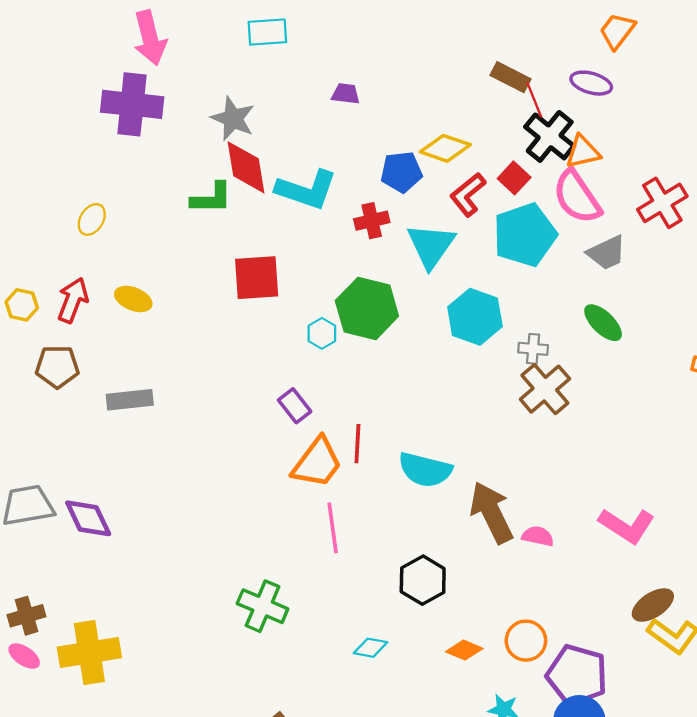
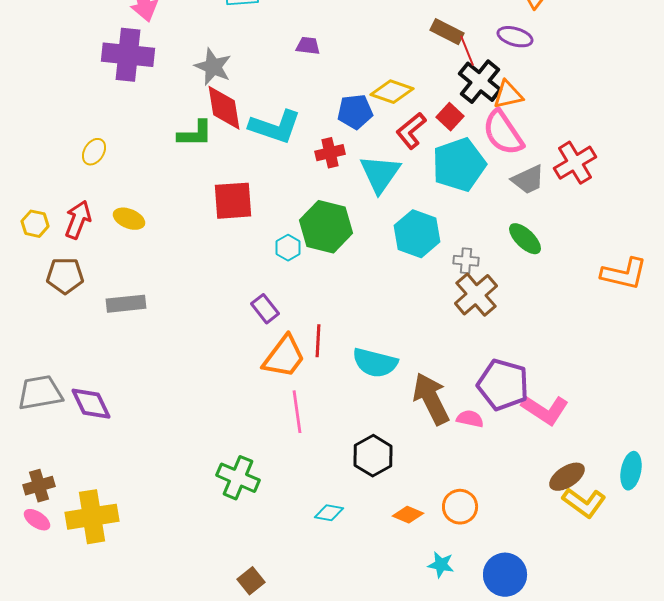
red cross: (662, 203) -> (575, 163), moved
purple pentagon: (577, 675) -> (503, 385), moved

